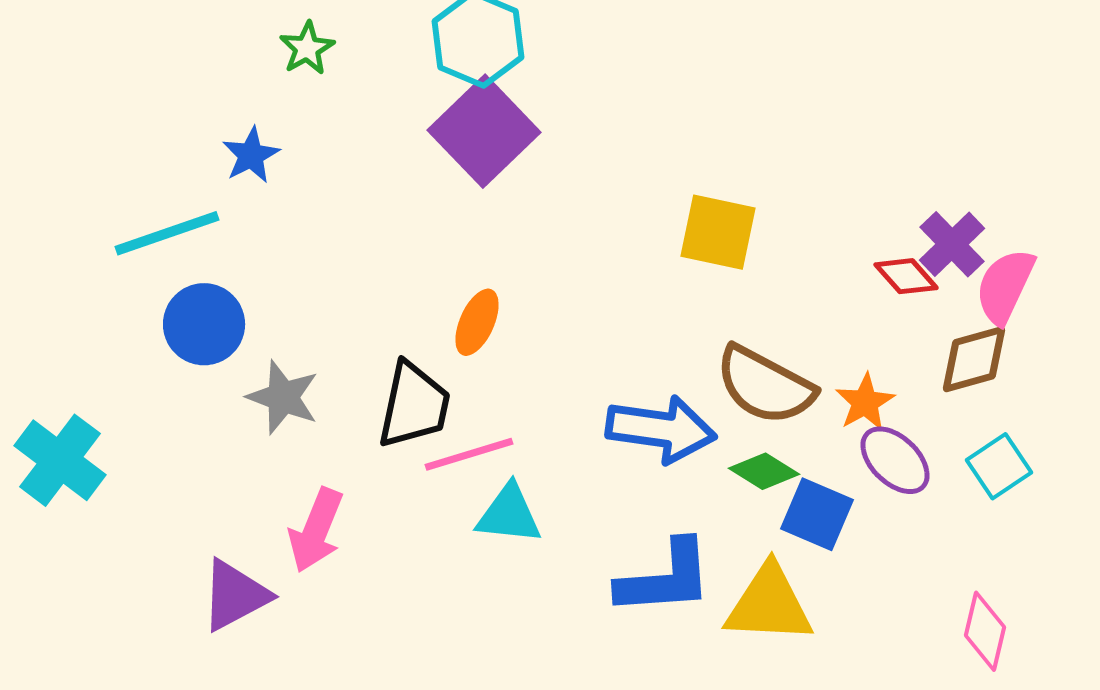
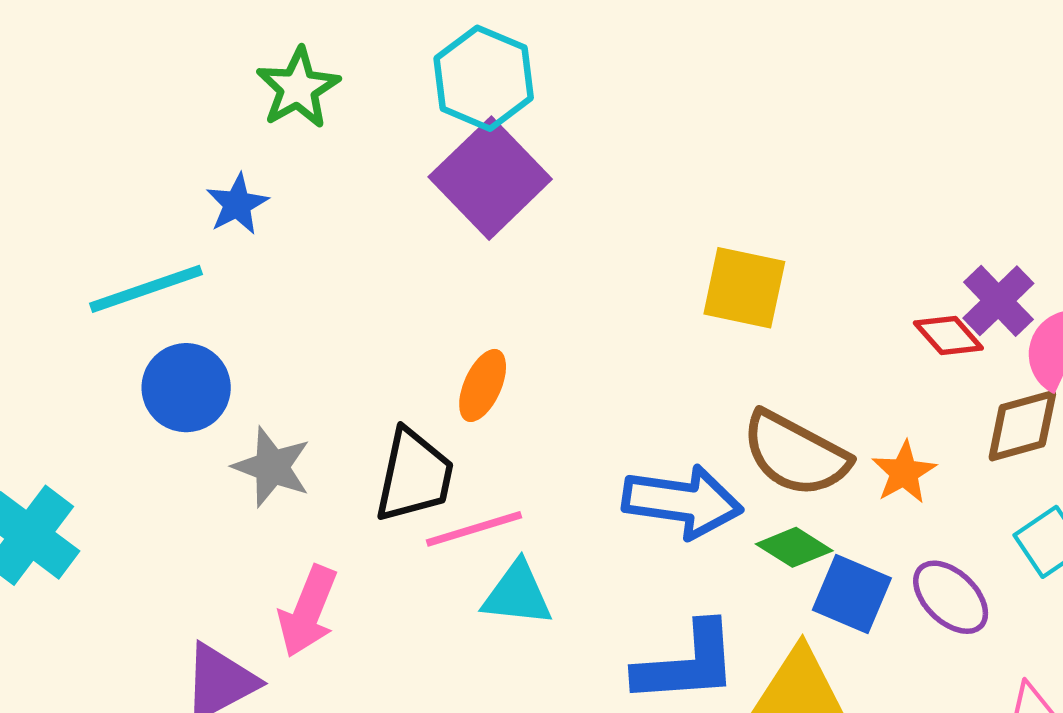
green star: (307, 48) -> (298, 88), size x1.4
purple ellipse: (895, 460) -> (951, 597), moved

